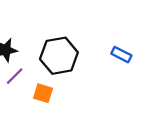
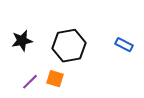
purple line: (15, 76) -> (30, 82), moved

